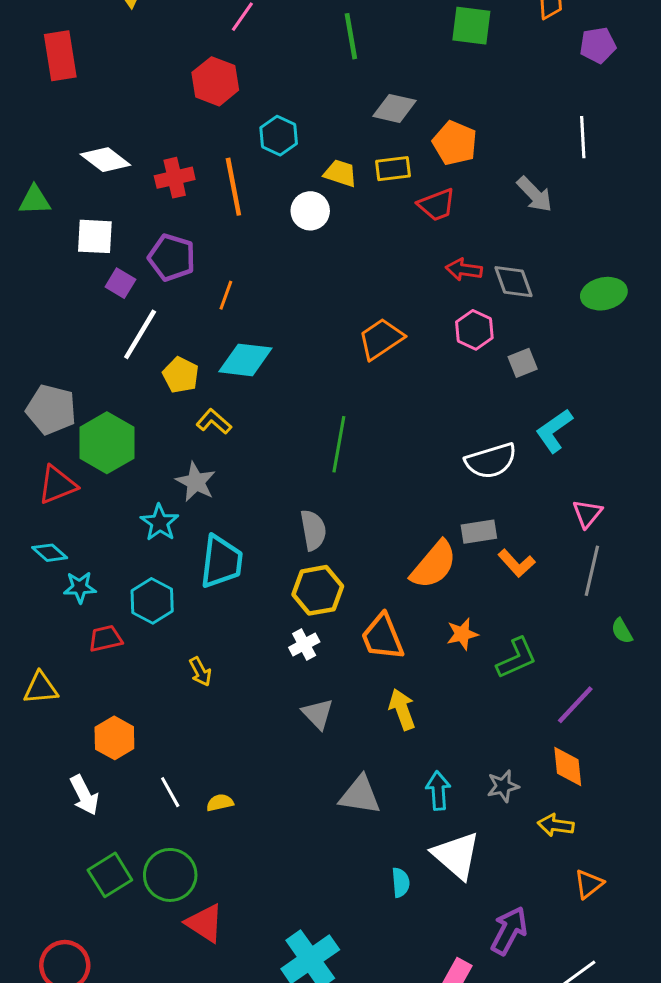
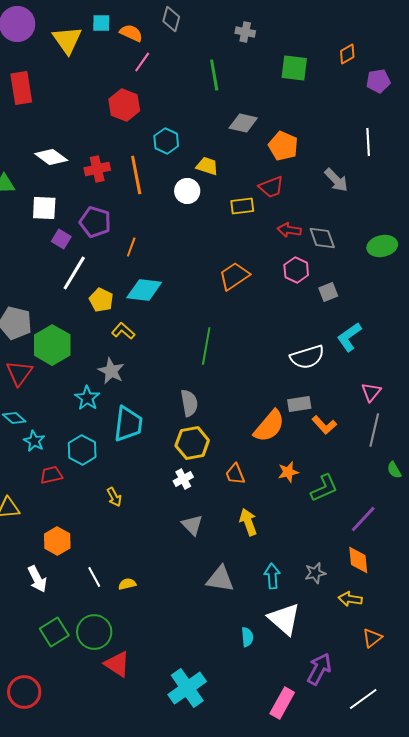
yellow rectangle: (393, 169) -> (242, 206), moved
red triangle: (57, 485) -> (19, 373), turned -32
cyan star: (80, 587) -> (34, 441), turned 30
orange trapezoid: (382, 637) -> (235, 474), size x0.7

